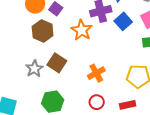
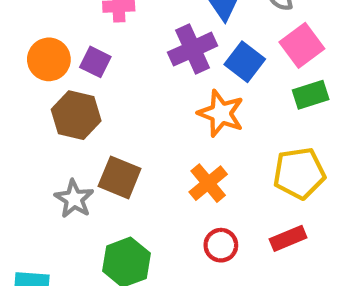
orange star: (82, 30) -> (221, 113), moved

